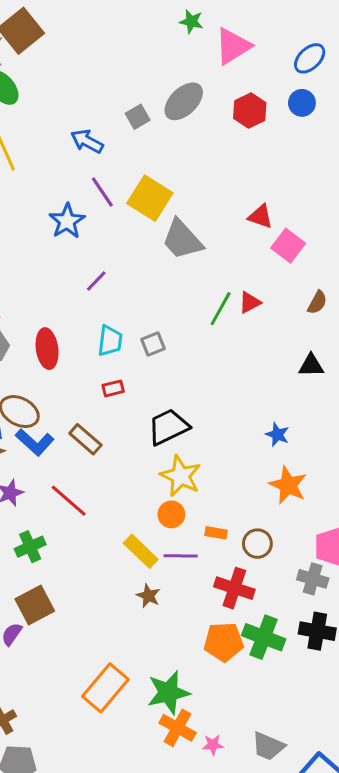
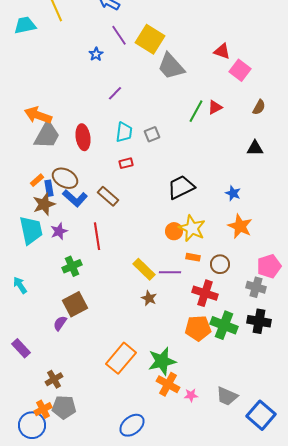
blue star: (67, 221) -> (96, 54), size x0.6
black trapezoid: (168, 427) -> (181, 187), moved
yellow star: (181, 476) -> (192, 228), moved
red line: (69, 501) -> (97, 236), turned 40
orange circle: (171, 514) -> (174, 231), moved

